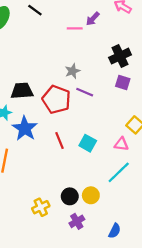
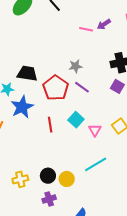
cyan square: (88, 143) -> (76, 120), moved
pink triangle: (121, 144) -> (95, 130), moved, turned 40

